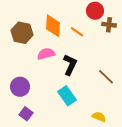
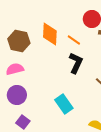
pink semicircle: (46, 54) -> (15, 69), moved
black L-shape: (70, 65) -> (76, 63), moved

